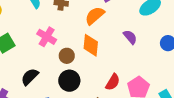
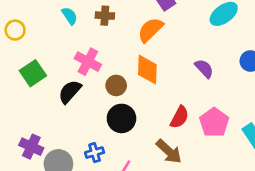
purple semicircle: (130, 37) -> (204, 68), moved
black semicircle: (30, 77) -> (70, 92), moved

